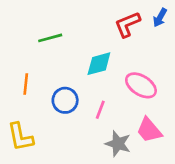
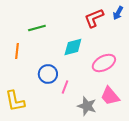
orange line: (26, 84) -> (17, 51), moved
pink ellipse: (141, 85) -> (104, 63), turned -60
pink line: (100, 110) -> (65, 87), moved

